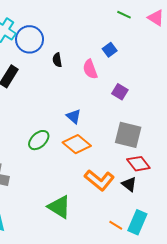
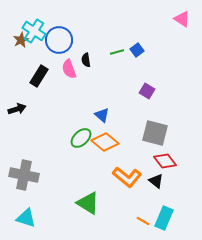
green line: (124, 15) -> (117, 52), moved, turned -40
pink semicircle: (90, 69) -> (69, 69), moved
green ellipse: (39, 140) -> (81, 138), moved

